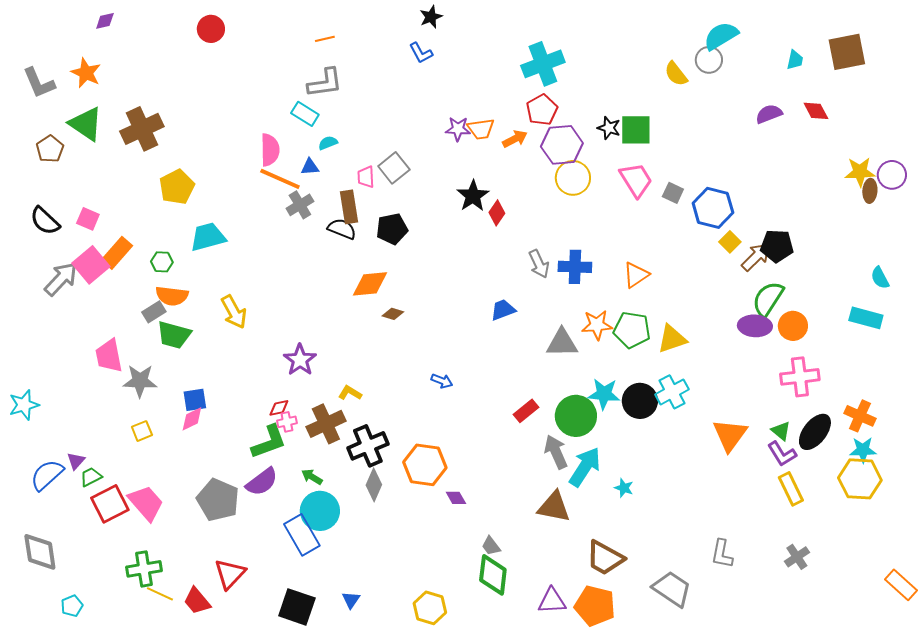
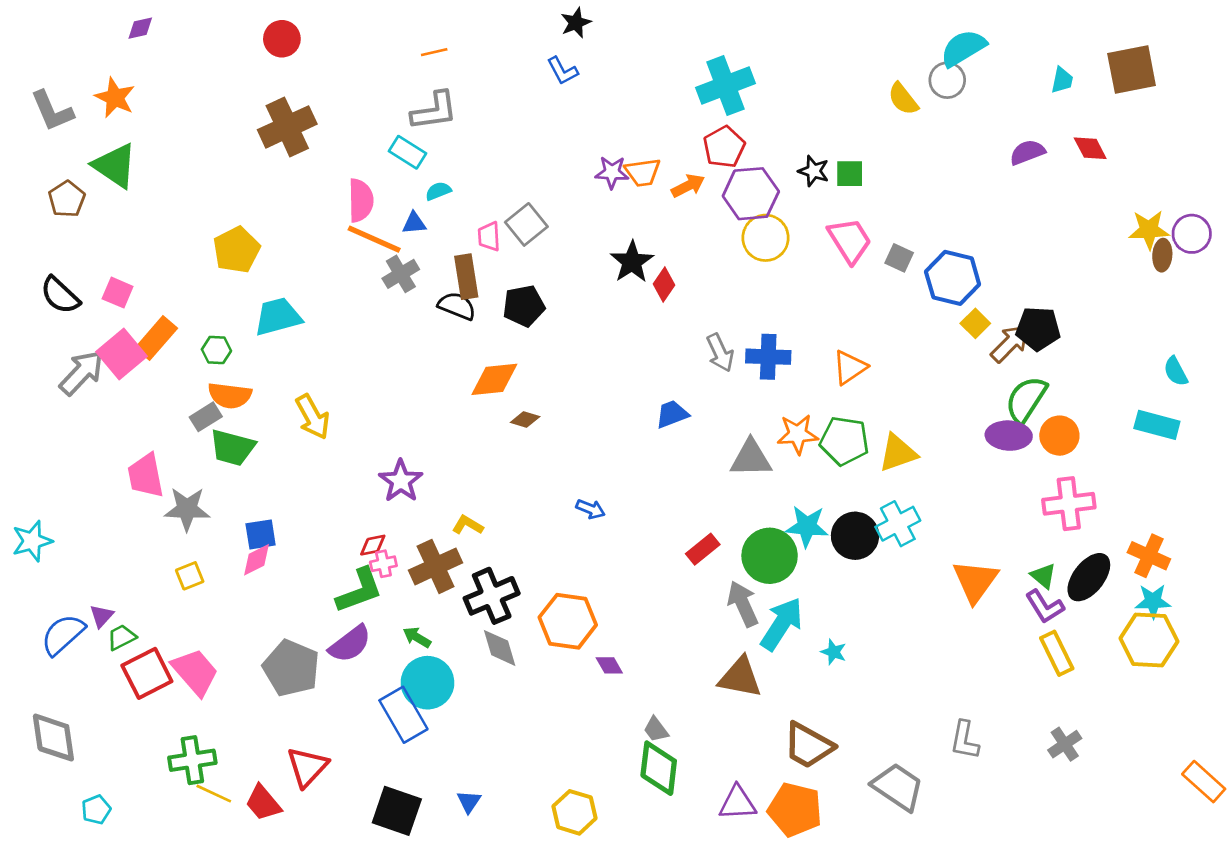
brown cross: (142, 129) -> (287, 127), moved
green square: (636, 130) -> (850, 174), size x0.7
gray diamond: (374, 485) -> (500, 648), turned -40

